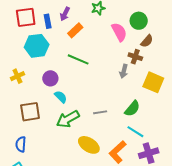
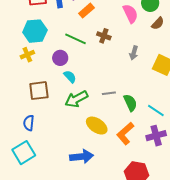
cyan hexagon: (37, 46) -> (35, 31), moved
brown cross: (135, 57) -> (104, 36), moved
green line: (78, 59) -> (76, 39), moved
green semicircle: (132, 109) -> (130, 103), moved, turned -66
cyan line: (135, 132) -> (156, 111), moved

